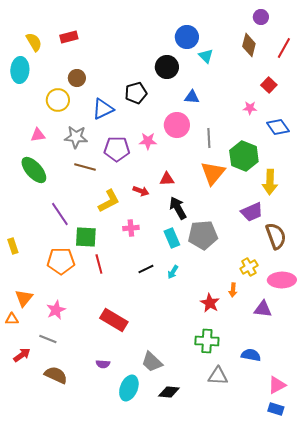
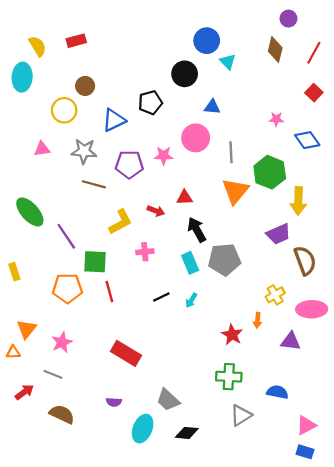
red square: (269, 85) -> (314, 93), moved
green ellipse: (34, 170) -> (30, 212), moved
gray triangle: (218, 376) -> (241, 415), turned -35

